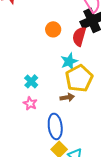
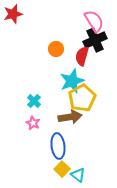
cyan star: (69, 61) -> (72, 81), size x1.4
brown arrow: (67, 97) -> (70, 117), size x1.6

